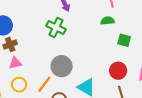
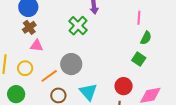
green semicircle: (108, 21) -> (146, 38), moved, turned 104
brown cross: (10, 44) -> (29, 27), turned -32
pink triangle: (15, 63) -> (37, 46), moved

